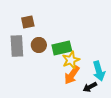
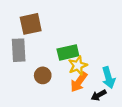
brown square: (28, 22) -> (31, 24), size x1.5
brown circle: (39, 45) -> (43, 75), moved

